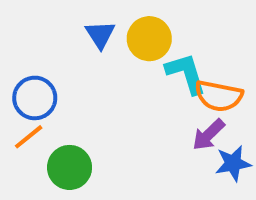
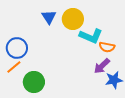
cyan L-shape: (186, 73) -> (91, 36), turned 130
orange semicircle: (219, 96) -> (107, 47), size x0.7

